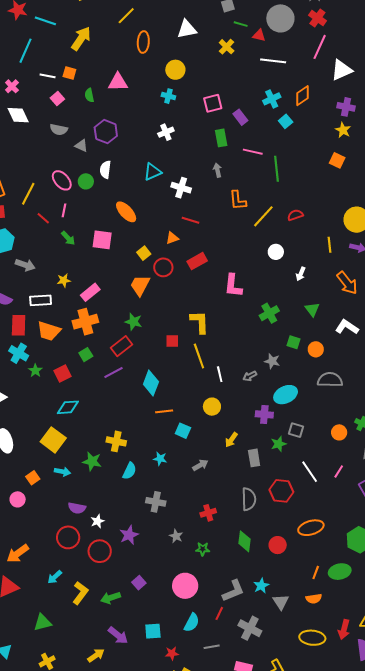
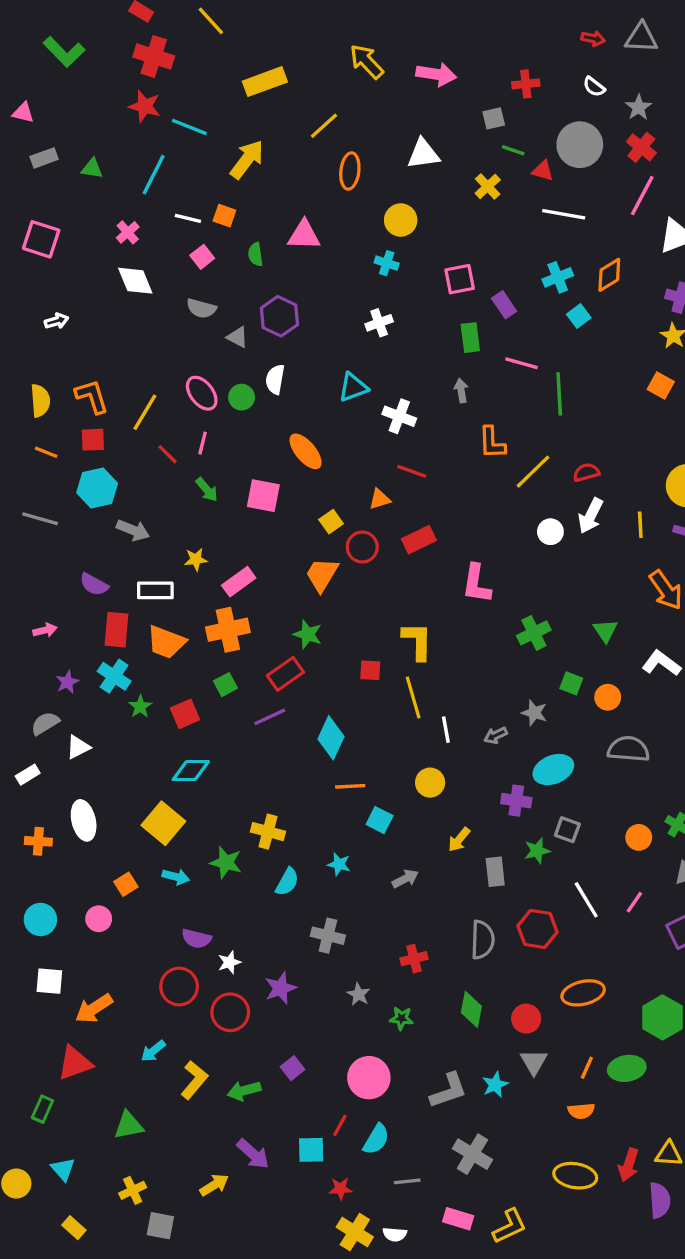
white arrow: (301, 274) -> (591, 516), moved, size x1.5
gray triangle: (281, 602) -> (534, 1062), moved
red line: (219, 613) -> (340, 1125), moved

